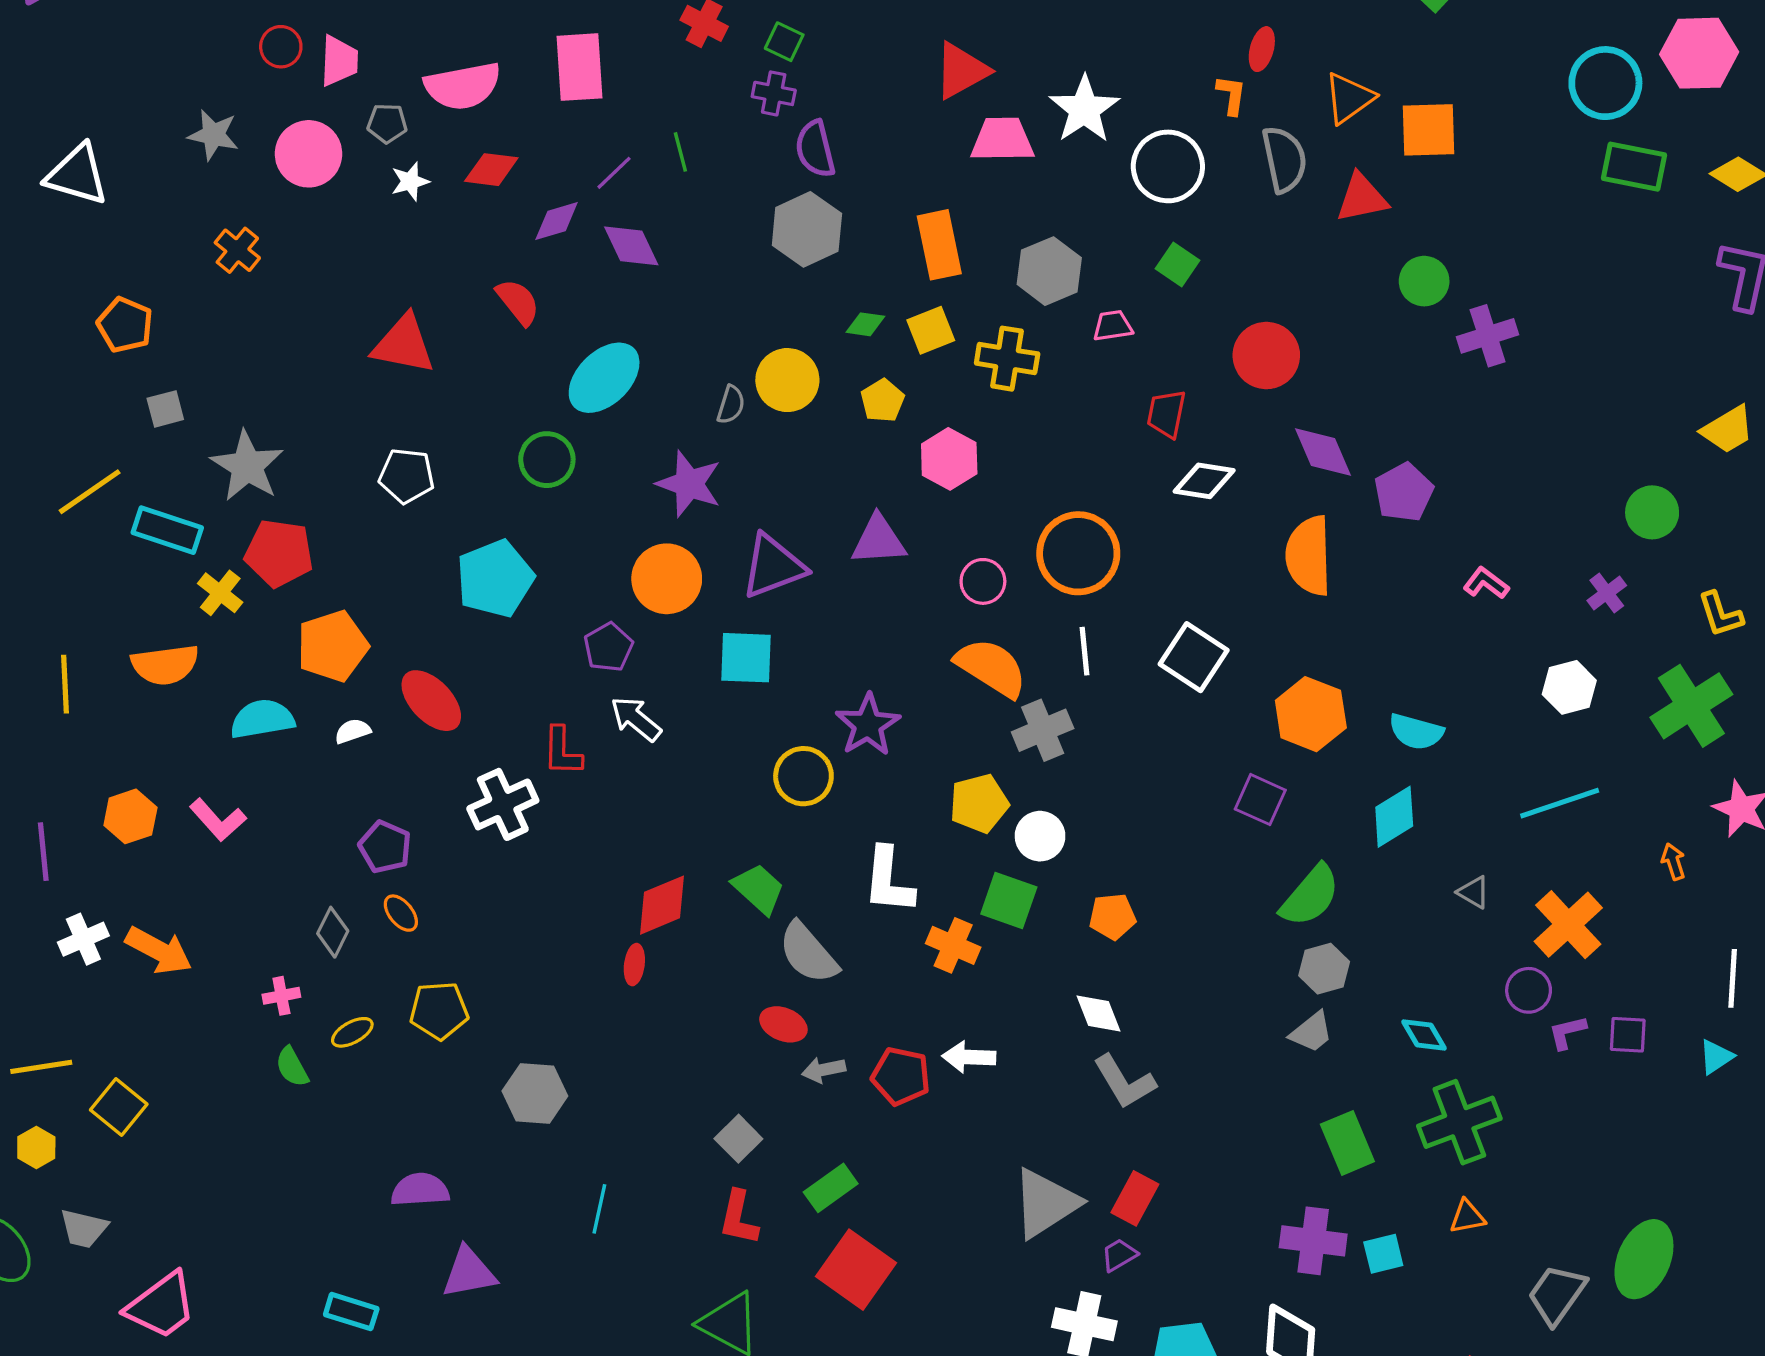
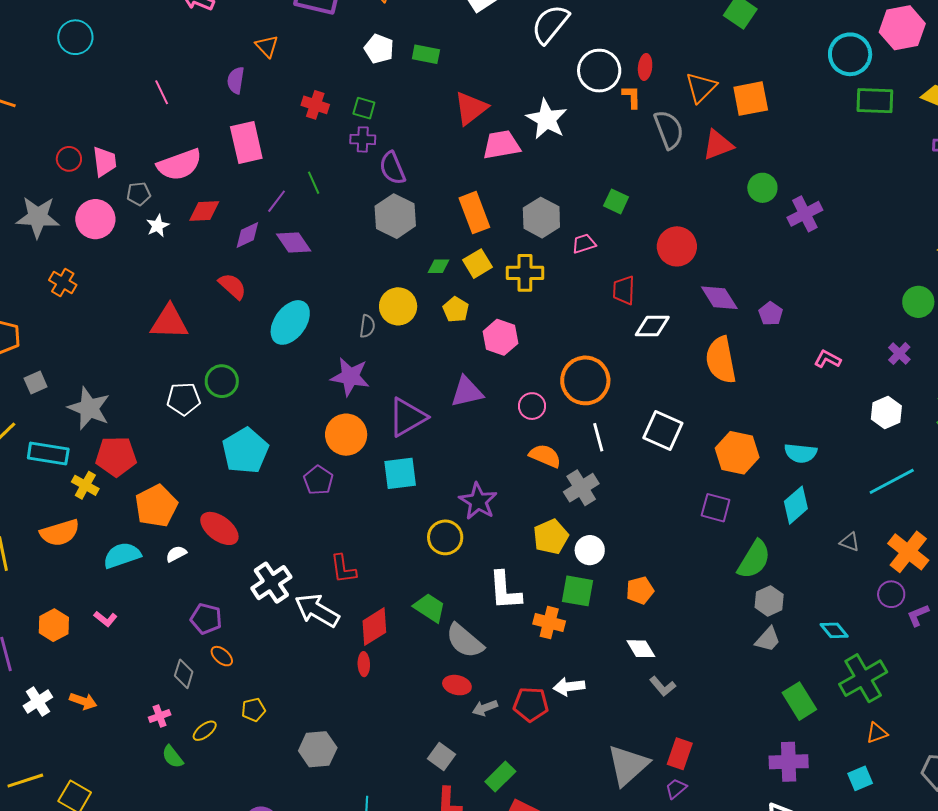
gray star: (213, 135) -> (38, 217), size x1.4
white circle: (1168, 166) -> (599, 71), moved
green circle: (547, 460) -> (222, 381), moved
purple pentagon: (1404, 492) -> (771, 314), size x0.7
orange semicircle: (991, 668) -> (545, 456), size x0.7
white arrow: (636, 719) -> (317, 610), moved, size x1.4
red L-shape: (562, 751) -> (343, 569), moved
pink L-shape: (218, 820) -> (105, 619), size x0.7
orange arrow: (159, 950) -> (83, 701), size x0.7
yellow pentagon: (439, 1011) -> (253, 710), size x0.7
gray L-shape: (1124, 1082) -> (663, 686), size x0.7
cyan square: (1383, 1254) -> (860, 778), moved

